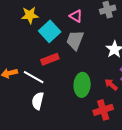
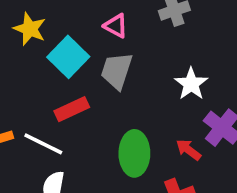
yellow star: (30, 15) -> (30, 29), turned 30

